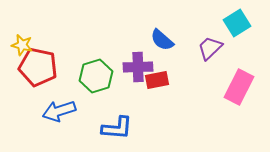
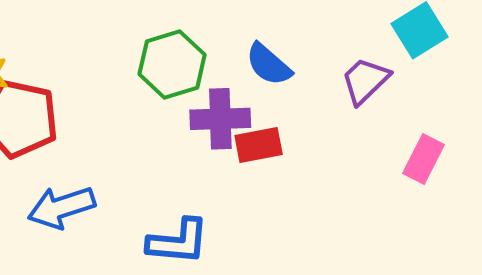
green hexagon: (96, 76) -> (172, 64), moved
pink rectangle: (239, 87) -> (424, 159), size x0.7

